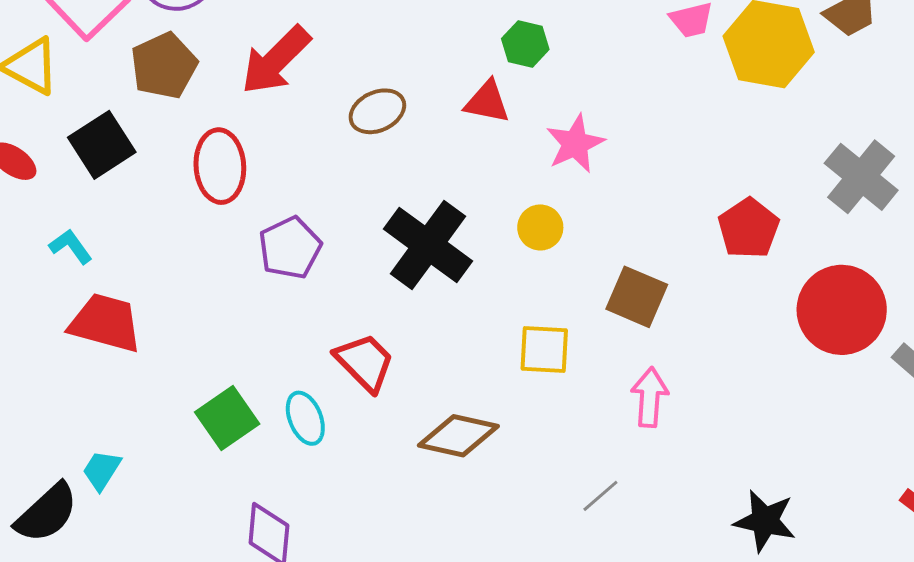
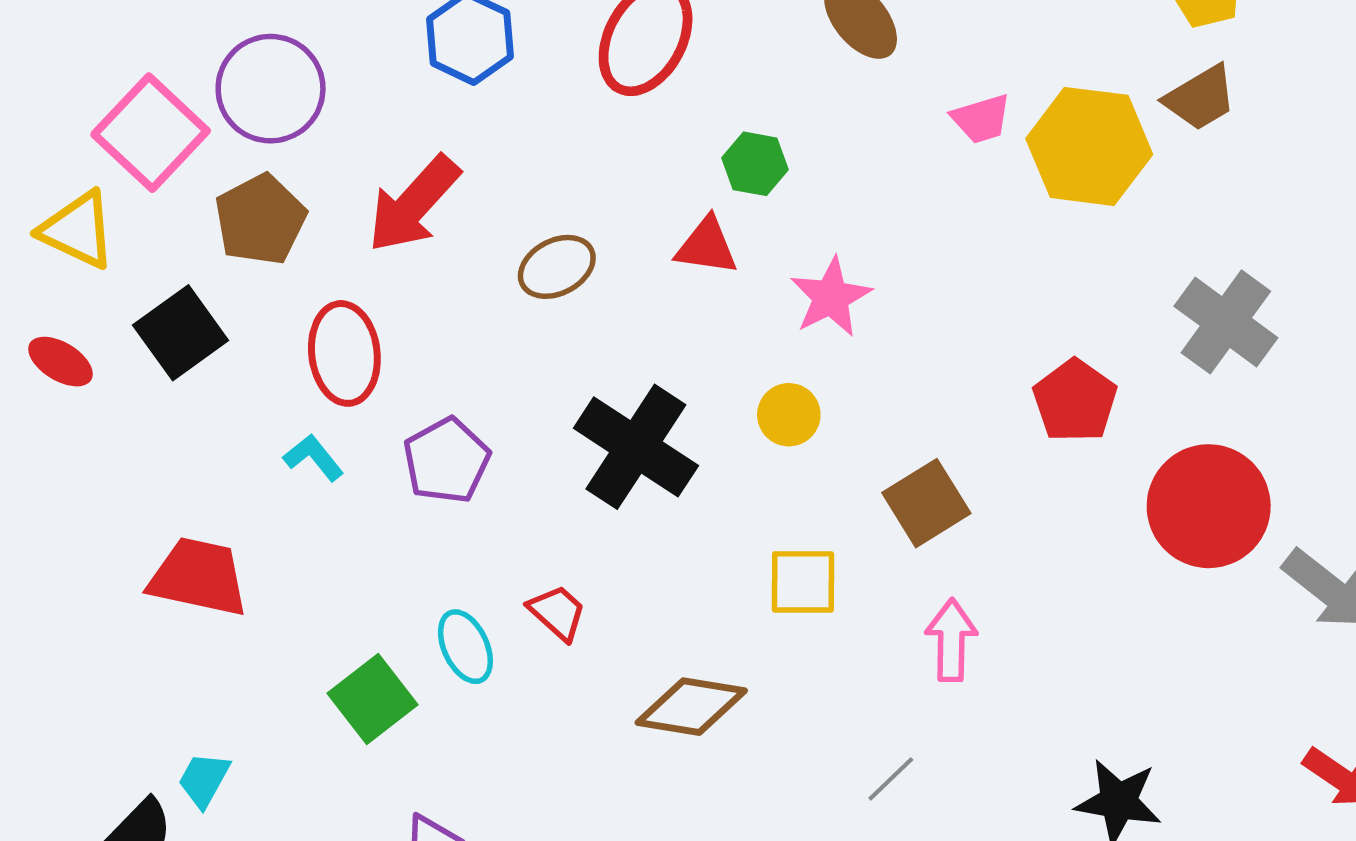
cyan L-shape: (71, 246) -> (314, 457), moved
brown square: (637, 297) -> (926, 503), turned 38
red trapezoid: (365, 362) -> (557, 612), size x0.7
cyan ellipse: (305, 418) -> (465, 647), moved

